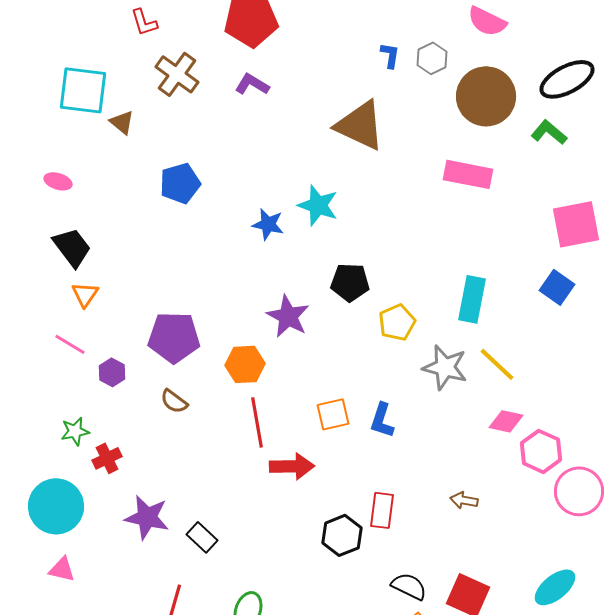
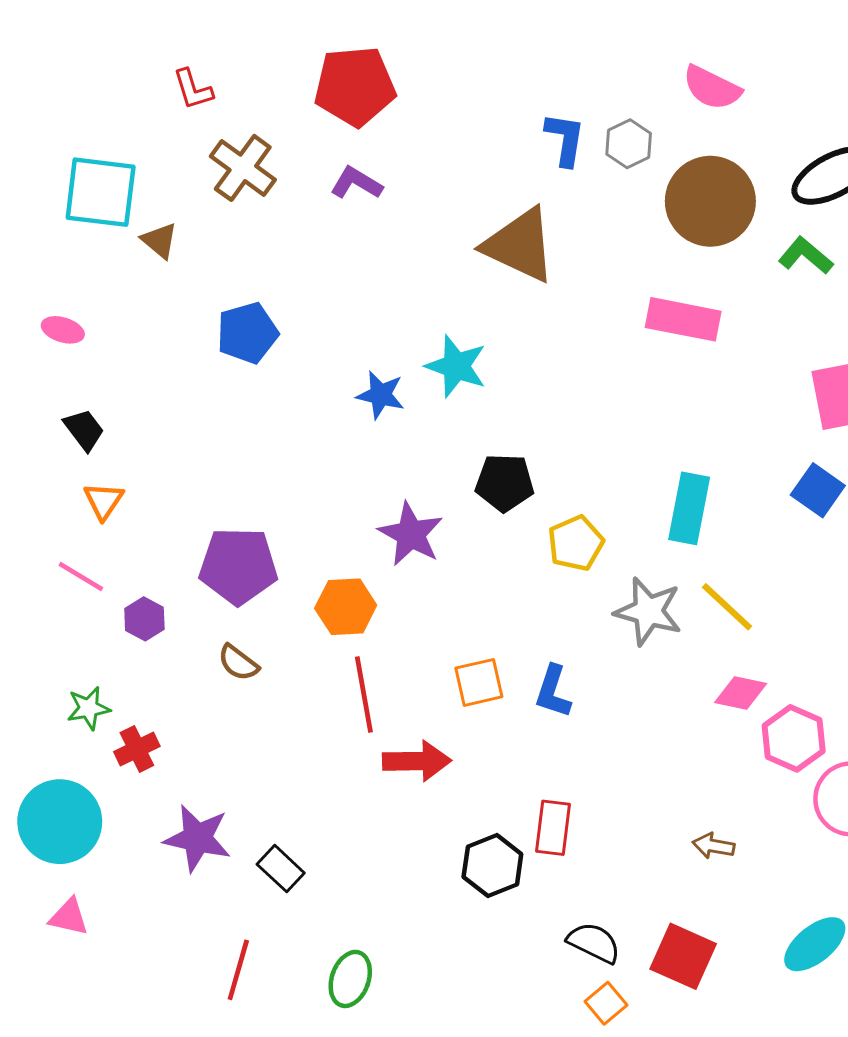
blue L-shape: (390, 55) -> (565, 139), size x1.4
black trapezoid: (72, 247) -> (84, 430), size x0.7
brown arrow: (464, 500) -> (713, 846), moved

